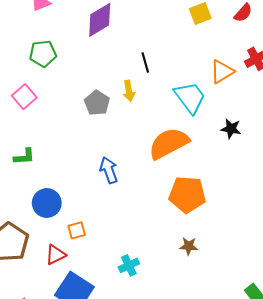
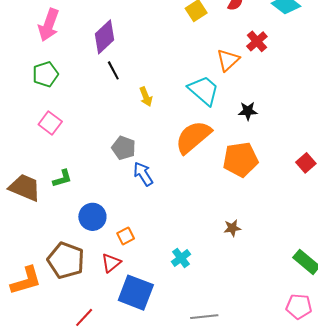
green pentagon: (43, 54) -> (45, 74), moved
black line: (145, 63) -> (113, 70), moved
gray pentagon: (97, 103) -> (124, 148), moved
orange pentagon: (187, 194) -> (241, 159), moved

